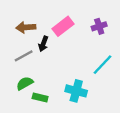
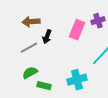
pink rectangle: (63, 26) -> (77, 30), moved, turned -30
cyan cross: (76, 91) -> (77, 80), turned -30

